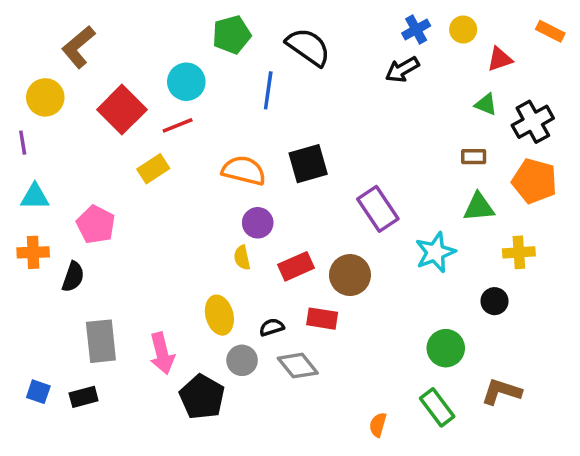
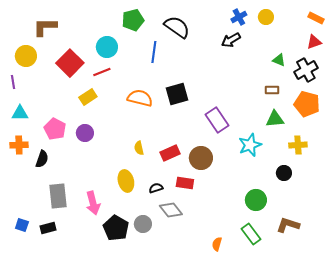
brown L-shape: (78, 47) -> (45, 27), turned 40
red triangle: (500, 59) -> (314, 42), moved
purple circle: (258, 223) -> (85, 133), moved
gray circle: (242, 360) -> (143, 224), moved

